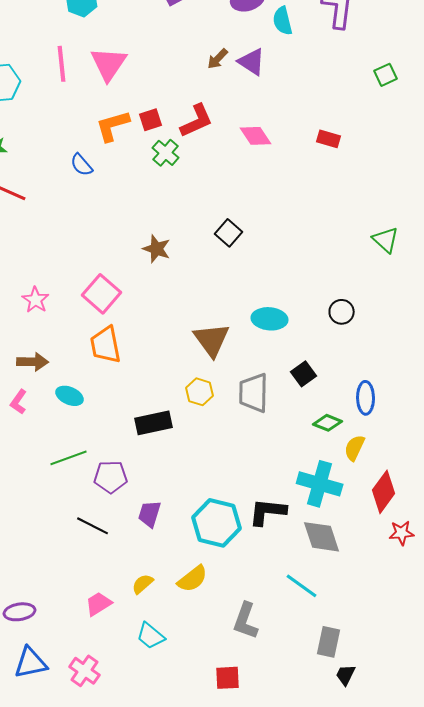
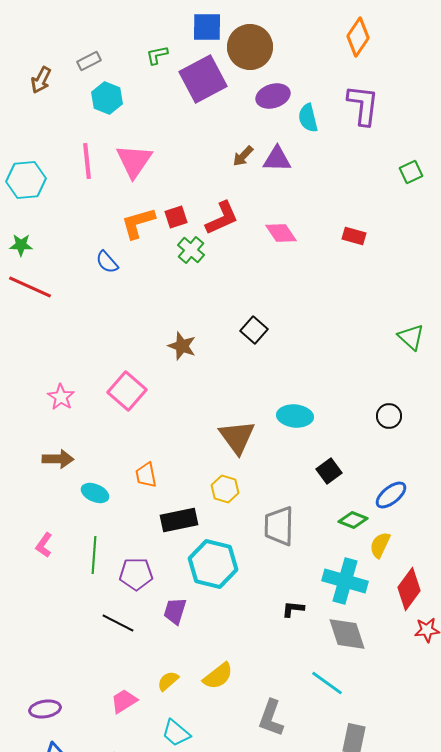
purple triangle: (252, 62) -> (277, 159), turned -32
black circle: (342, 312) -> (389, 416), moved
orange trapezoid: (106, 345) -> (146, 475), moved, size x0.7
gray trapezoid: (254, 393) -> (279, 526), moved
blue ellipse: (366, 398) -> (391, 495), turned 52
pink L-shape: (19, 402) -> (44, 545), moved
green line: (69, 458) -> (94, 555), turned -66
black L-shape: (268, 512) -> (293, 609), size x0.6
cyan hexagon: (217, 523) -> (213, 564), moved

